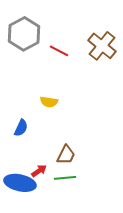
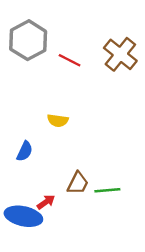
green line: (65, 178) -> (107, 190), moved

